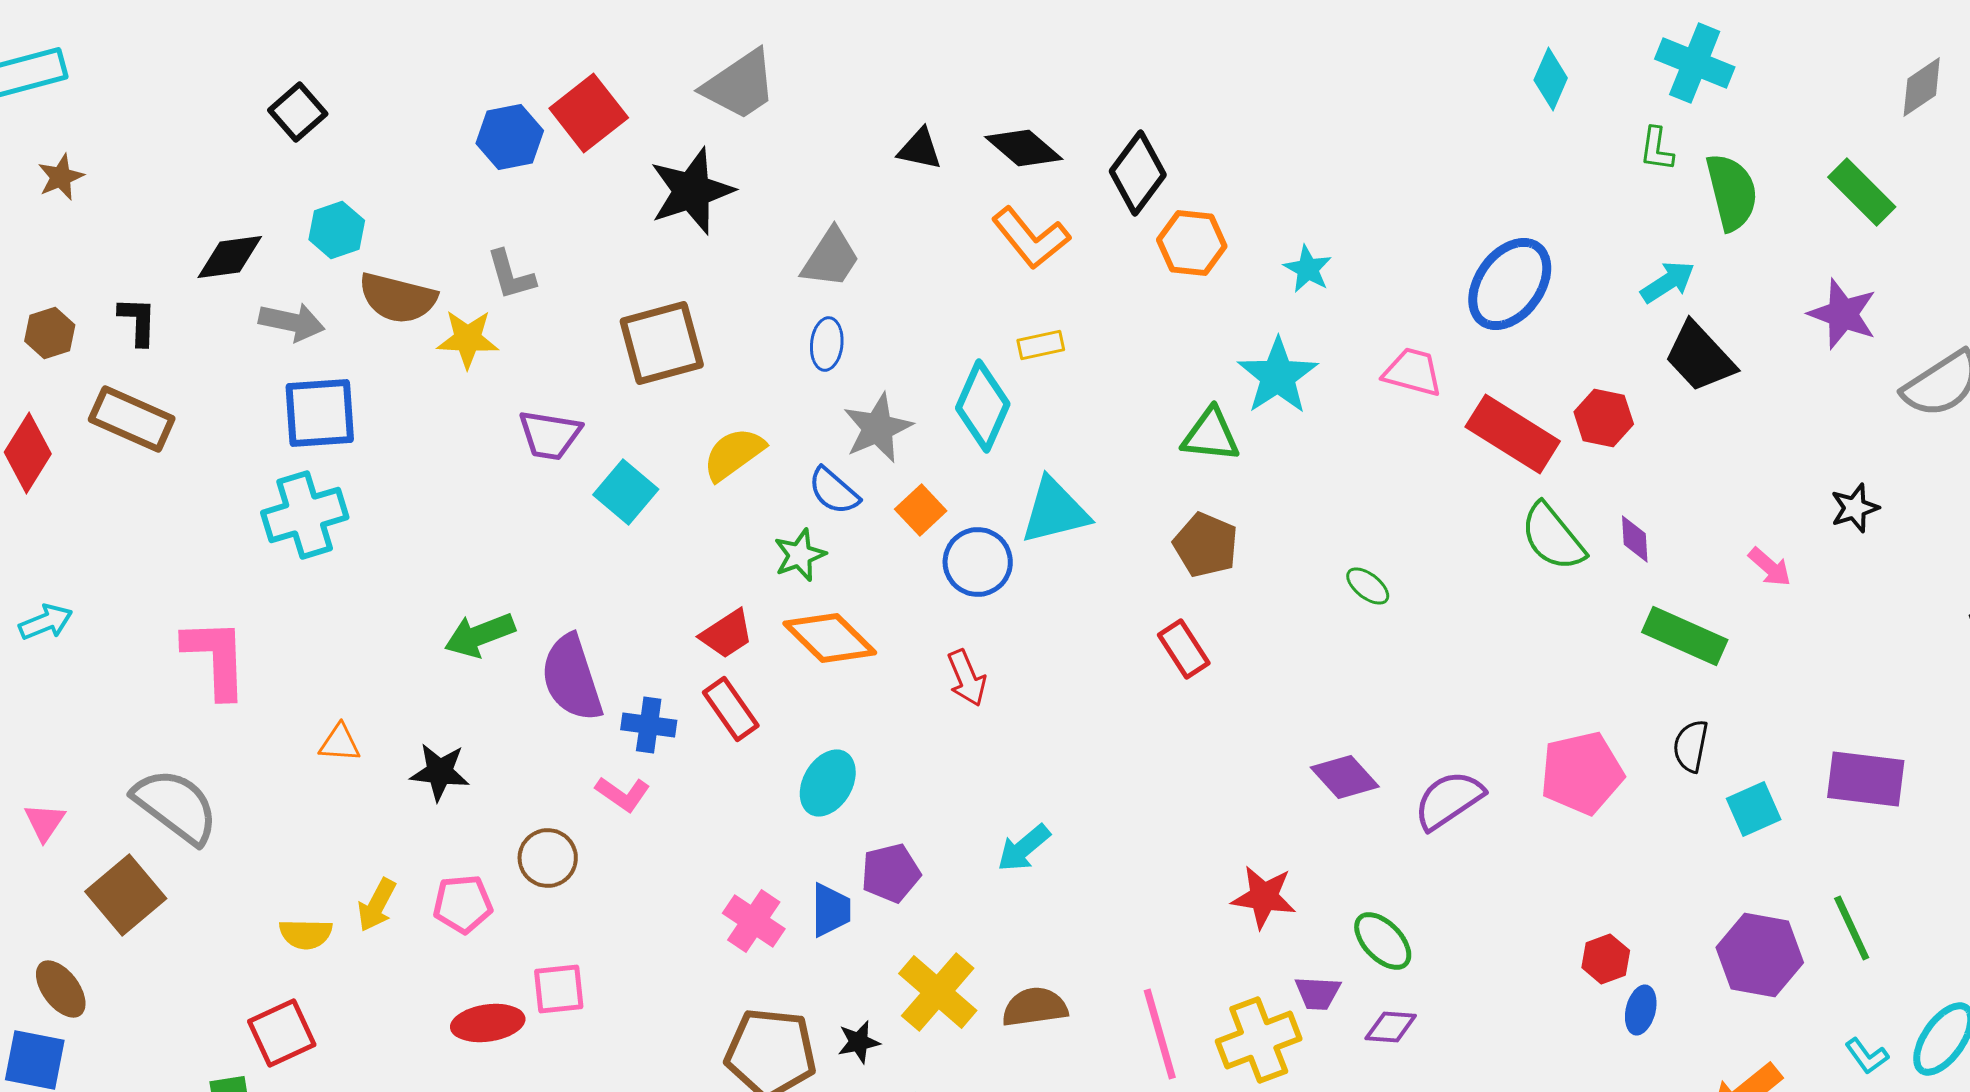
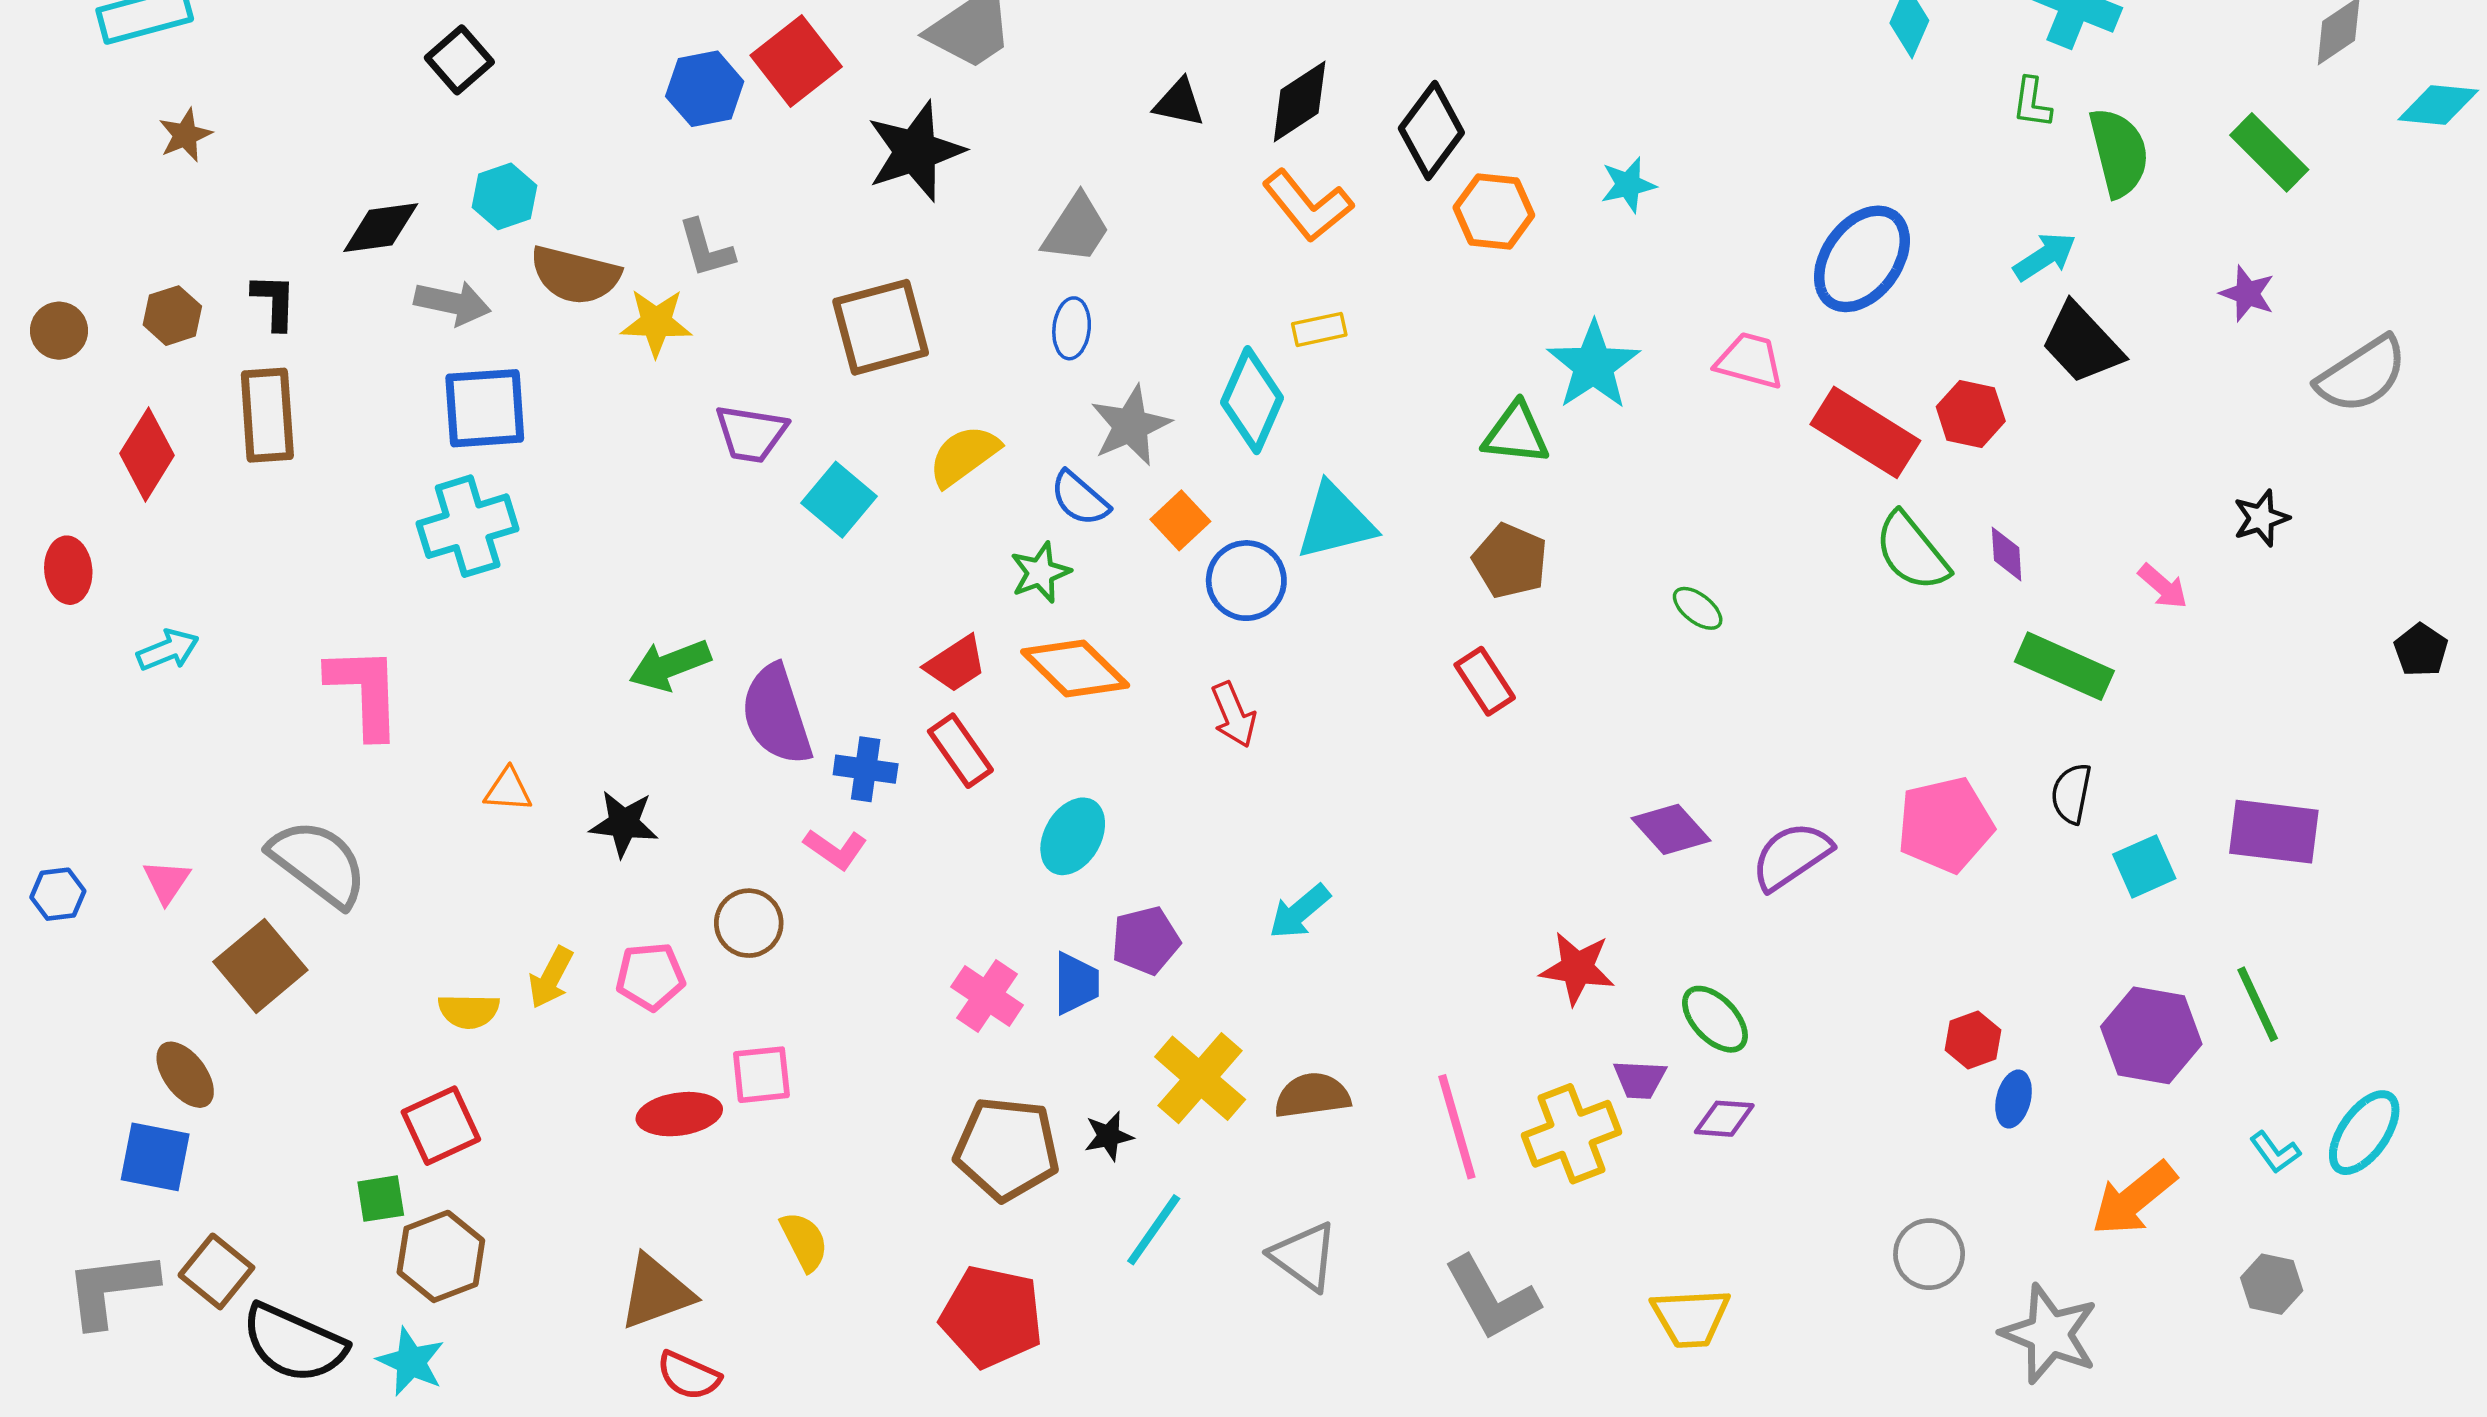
black diamond: (1024, 148) -> (1300, 102), turned -74
cyan star: (1308, 269) -> (1628, 185), moved, turned 30
purple star: (1843, 314) -> (2247, 294), size x0.7
brown rectangle: (132, 419) -> (267, 415), turned 62

